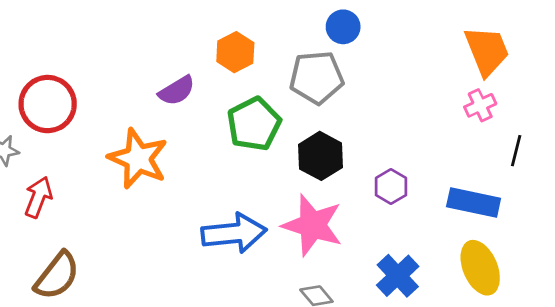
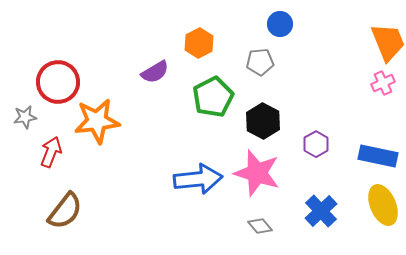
gray pentagon: (316, 77) -> (260, 62), size x0.7
orange star: (138, 159) -> (97, 121), moved, turned -30

